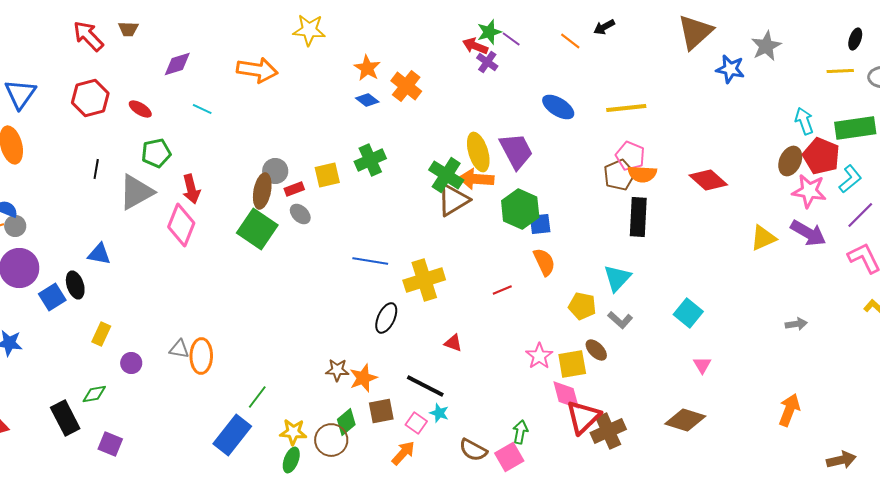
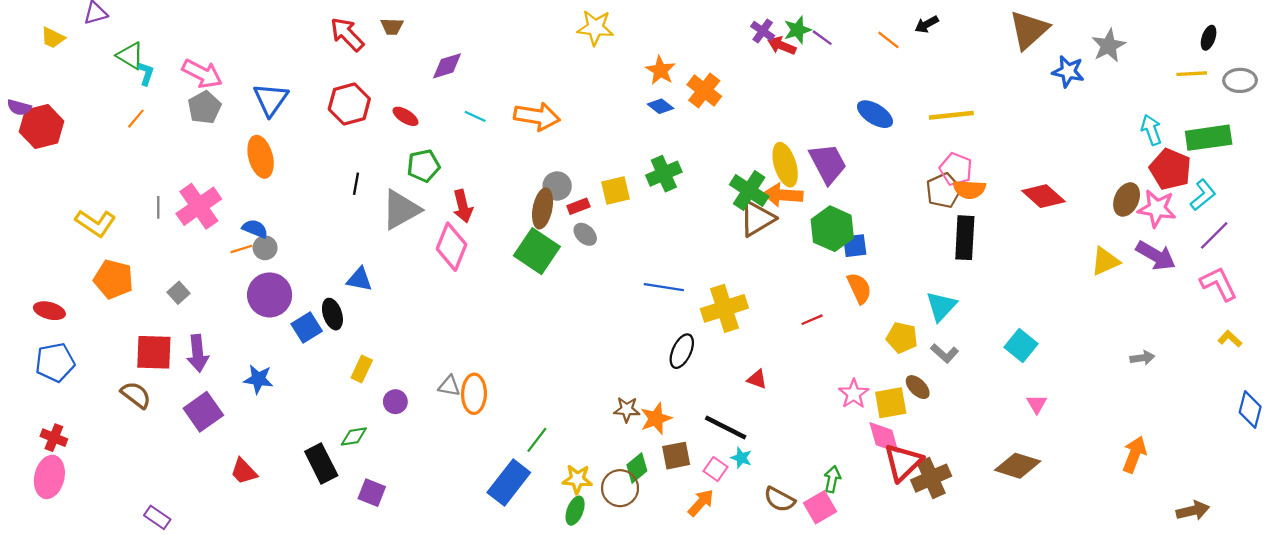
purple cross: (487, 62) -> (763, 31), moved
orange arrow: (257, 70) -> (537, 116), moved
brown ellipse: (790, 161) -> (1127, 199), moved

